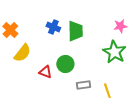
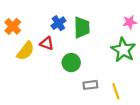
blue cross: (53, 27) -> (58, 23), turned 32
red triangle: (45, 72) -> (47, 43), moved

